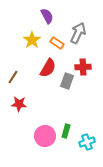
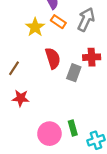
orange rectangle: (57, 43) -> (58, 22), moved
red semicircle: (48, 68) -> (53, 58), turned -48
green rectangle: (66, 131) -> (73, 128), turned -32

